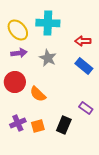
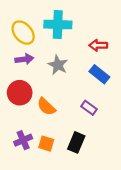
purple rectangle: (86, 108) -> (89, 108), moved
orange square: (38, 126) -> (46, 144), turned 32

